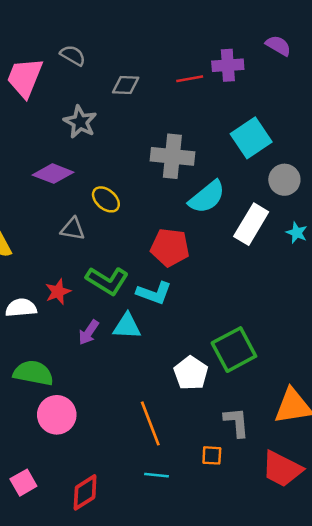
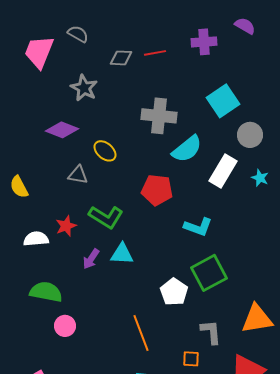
red line: (190, 79) -> (155, 53), moved
cyan L-shape: (154, 293) -> (198, 227), moved
pink circle: (57, 415) -> (65, 326), size x0.7

